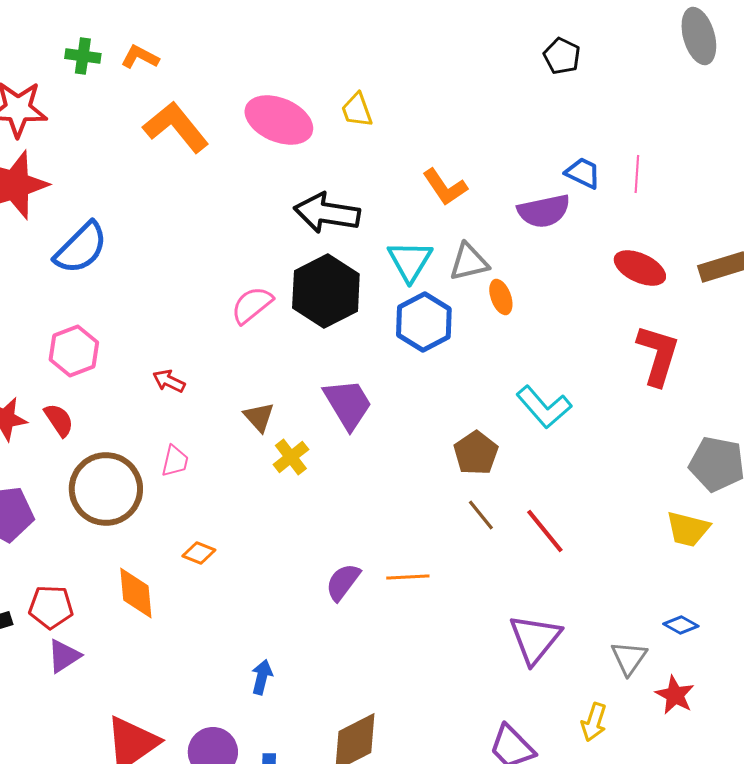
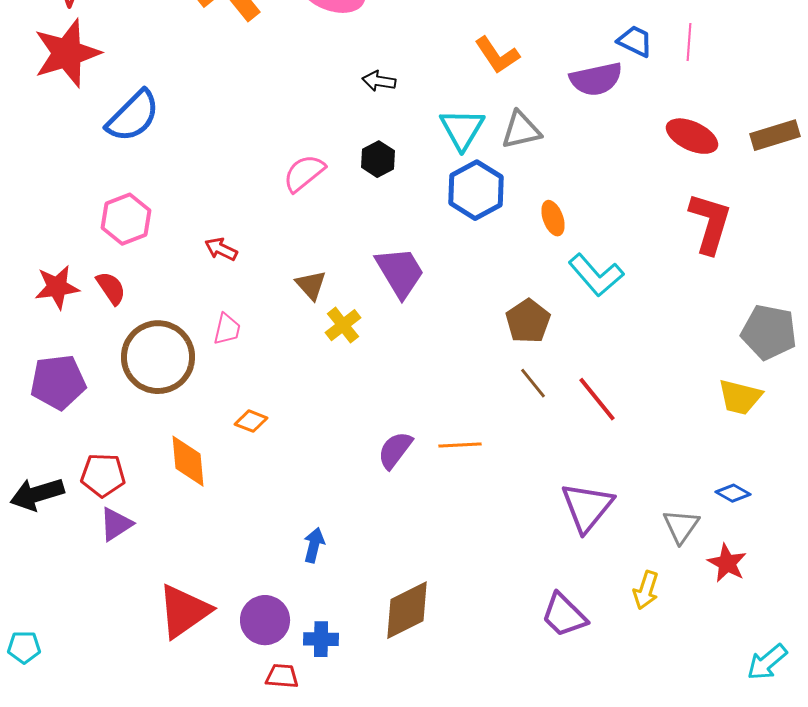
black arrow: (327, 213) -> (379, 81), size x0.5
black hexagon: (326, 291) -> (378, 159), size x0.5
orange ellipse: (501, 297) -> (553, 218), moved

